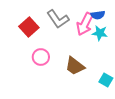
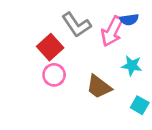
red square: (29, 27) -> (50, 47), moved
cyan star: (100, 33) -> (132, 66), moved

